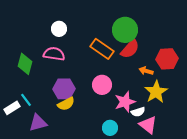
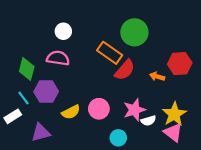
red semicircle: (130, 49) -> (125, 70), moved
pink circle: (102, 85) -> (99, 109), moved
purple hexagon: (64, 89) -> (46, 92), moved
yellow star: (156, 92) -> (174, 114), moved
cyan line: (26, 100) -> (24, 98), moved
pink triangle: (148, 125) -> (173, 132), moved

